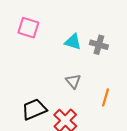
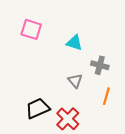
gray cross: (99, 45) -> (100, 65), moved

